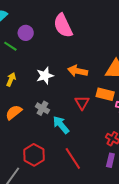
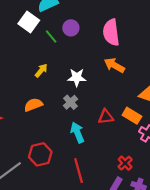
orange arrow: (78, 71) -> (114, 65), moved
red triangle: (82, 103) -> (106, 117), turned 35
gray cross: (42, 108) -> (70, 102), moved

